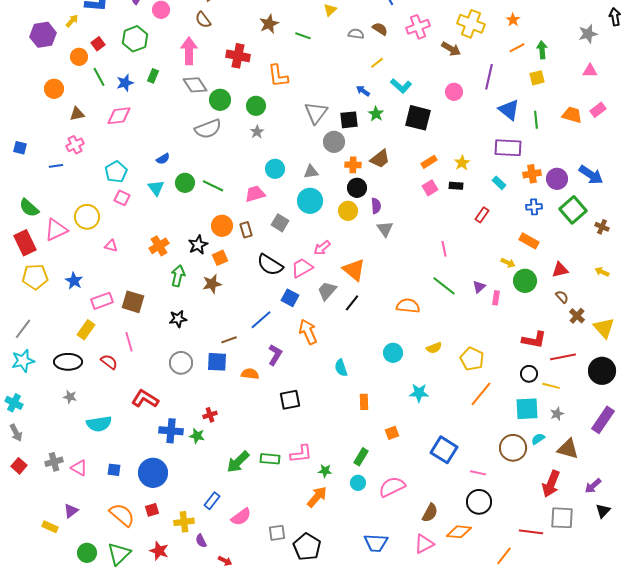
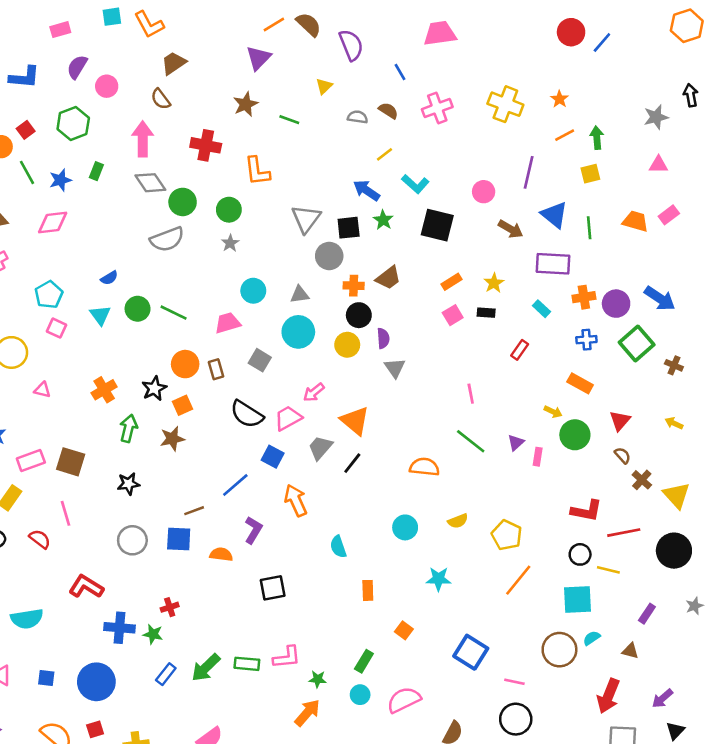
brown arrow: (451, 49) -> (511, 229), moved
blue arrow: (363, 91) -> (367, 190), size x1.5
red triangle: (560, 270) -> (620, 421), turned -36
gray star: (557, 414) -> (695, 606), moved
purple rectangle: (603, 420) -> (647, 614), moved, size x0.6
orange square: (392, 433) -> (404, 630), turned -32
brown triangle: (568, 449) -> (630, 651), size x0.6
blue rectangle: (212, 501) -> (166, 674), moved

